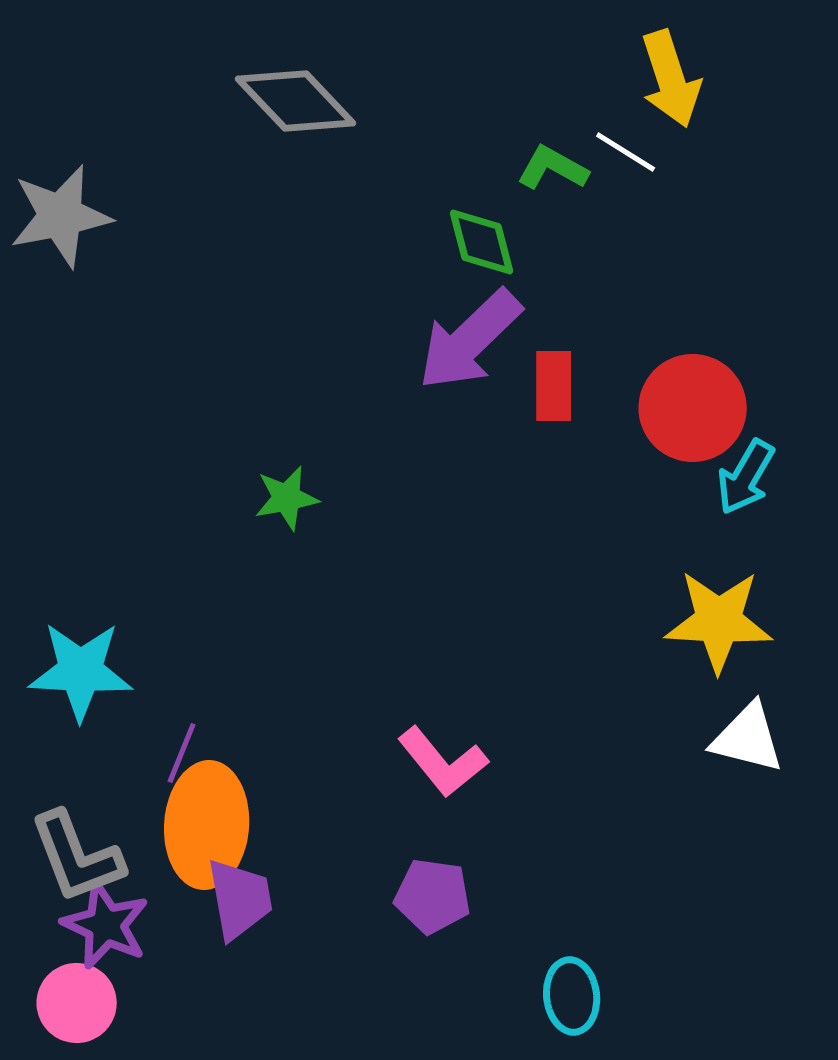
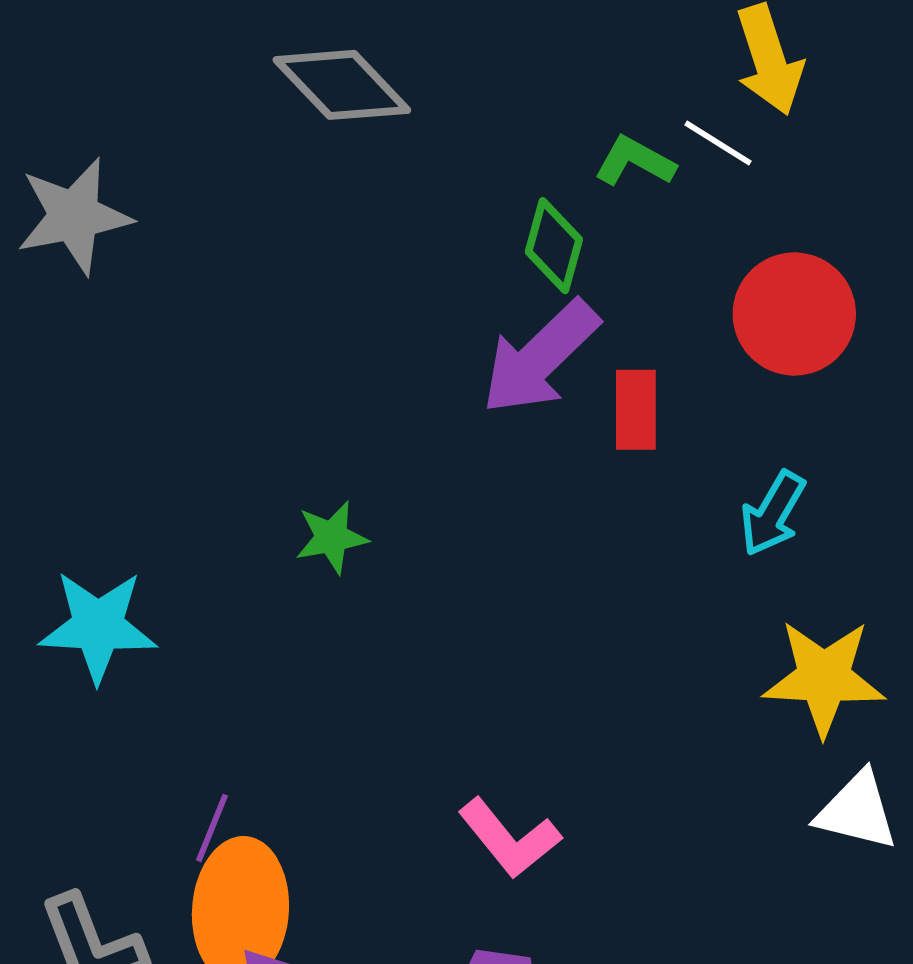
green diamond: (482, 242) -> (554, 246), turned 30
red circle: (693, 408) -> (794, 314), moved
cyan arrow: (746, 477) -> (773, 513), moved
cyan star: (81, 671) -> (98, 626), moved

